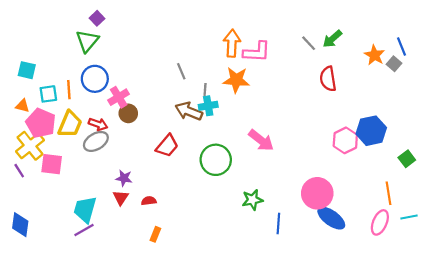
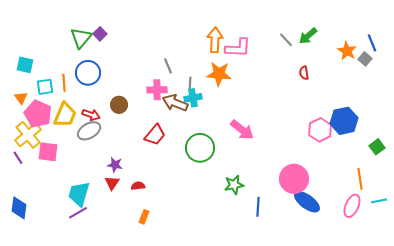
purple square: (97, 18) -> (100, 34), moved
red semicircle: (328, 79) -> (304, 73), size x0.6
pink cross: (119, 97) -> (157, 90), moved, turned 30
orange triangle: (22, 106) -> (21, 98), turned 40

